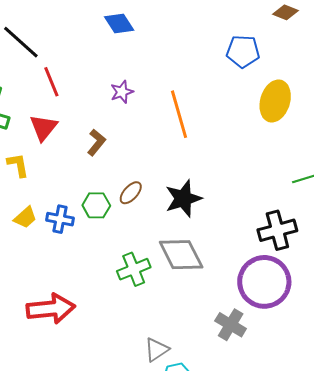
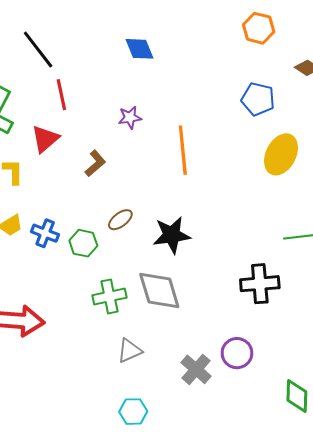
green hexagon: (96, 205) -> (83, 243), moved
purple circle: (264, 282) -> (237, 353), moved, size x0.6
gray triangle: (157, 350) -> (130, 351), moved

